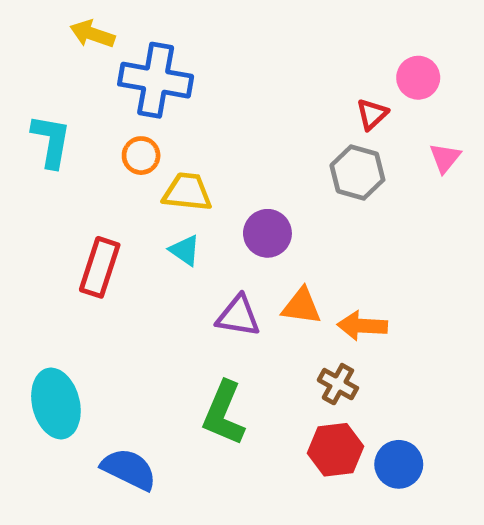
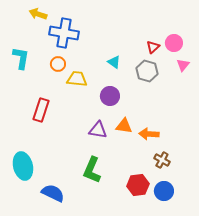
pink circle: (418, 78) -> (174, 43), moved
cyan triangle: (185, 250) -> (114, 62), moved
brown cross: (338, 384) -> (162, 160), moved

